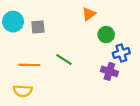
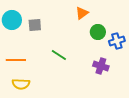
blue cross: (121, 53) -> (117, 41), moved
orange line: (29, 65) -> (16, 60), moved

